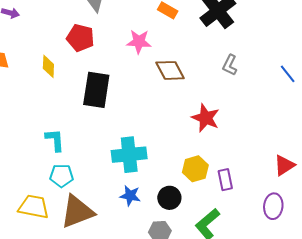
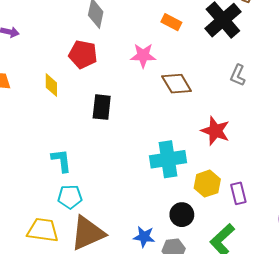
black rectangle: (96, 90) -> (102, 107), size x0.7
cyan cross: (129, 155) -> (168, 159), moved
blue star: (130, 196) -> (144, 237), moved

